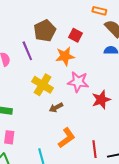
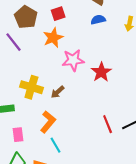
red square: (75, 35) -> (58, 14), turned -32
yellow cross: (43, 85) -> (31, 87), moved
orange L-shape: (67, 138) -> (48, 122), moved

